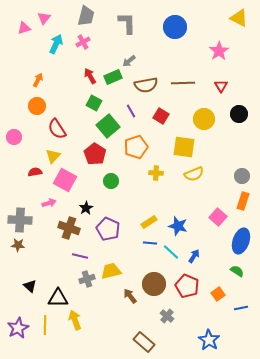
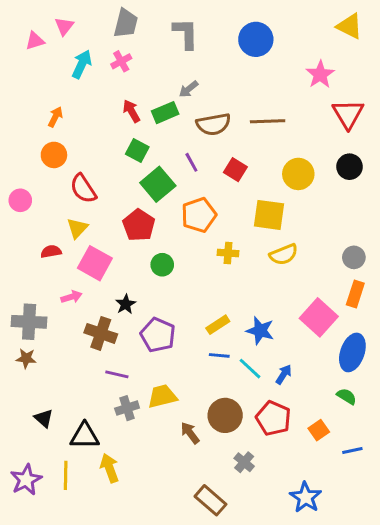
red triangle: (221, 86) -> (348, 114), moved, size x1.6
pink square: (218, 217) -> (319, 317), size x1.4

